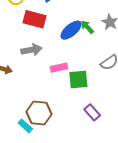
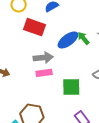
gray arrow: (31, 50) -> (43, 58), moved
pink rectangle: (59, 68) -> (44, 73), moved

